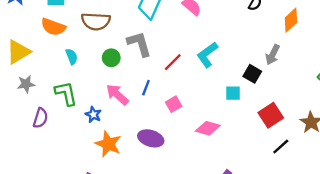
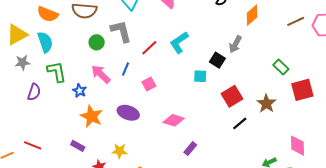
cyan semicircle: (72, 57) -> (45, 42), moved, size x1.5
pink diamond: (208, 128) -> (174, 120), moved

